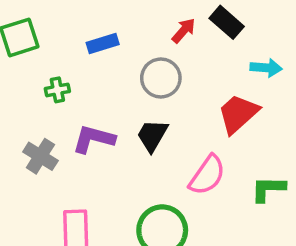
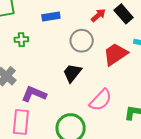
red trapezoid: (238, 114) -> (115, 54), moved
purple L-shape: (94, 139) -> (34, 94), moved

